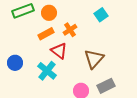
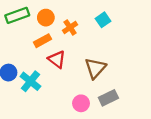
orange cross: (70, 30) -> (70, 27), moved
cyan cross: (47, 71) -> (30, 81), moved

